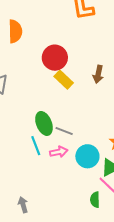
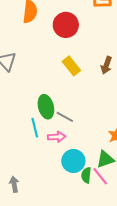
red circle: (55, 58) -> (66, 25), moved
cyan circle: (87, 156) -> (73, 161), moved
green semicircle: (95, 200) -> (86, 175), moved

